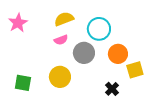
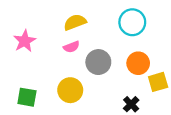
pink star: (18, 23) -> (25, 41), moved
cyan circle: (99, 29) -> (132, 22), moved

